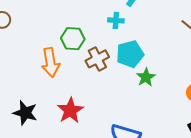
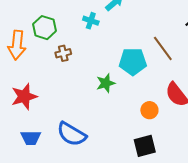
cyan pentagon: (130, 54) -> (133, 62), moved
brown cross: (97, 59) -> (63, 53), size x0.7

